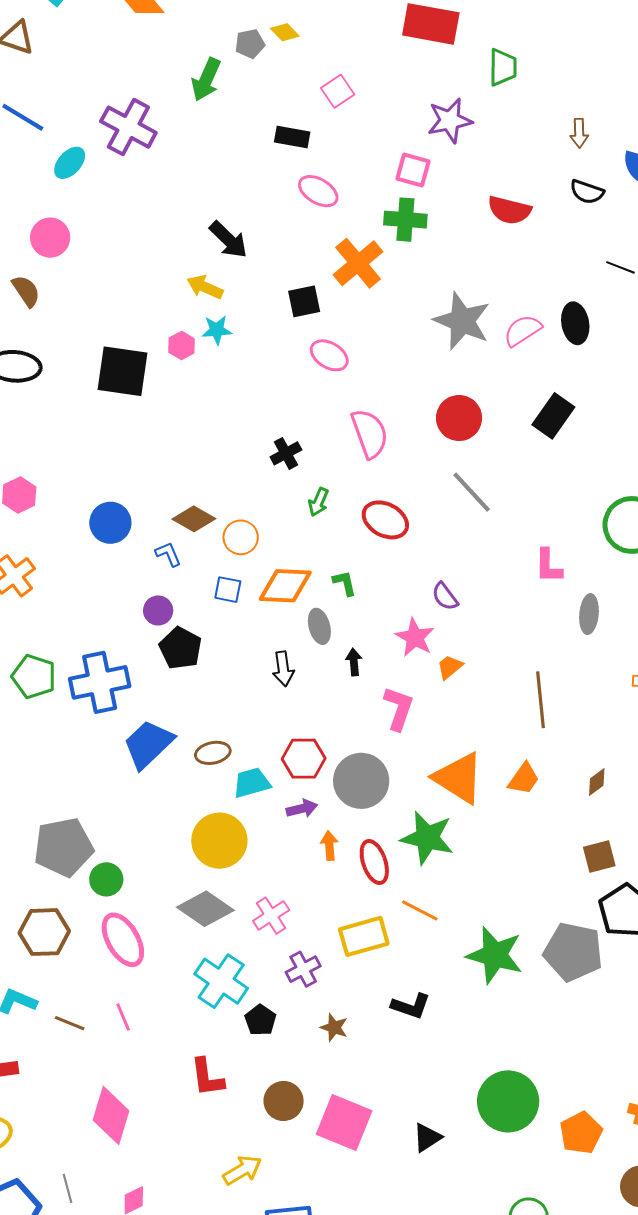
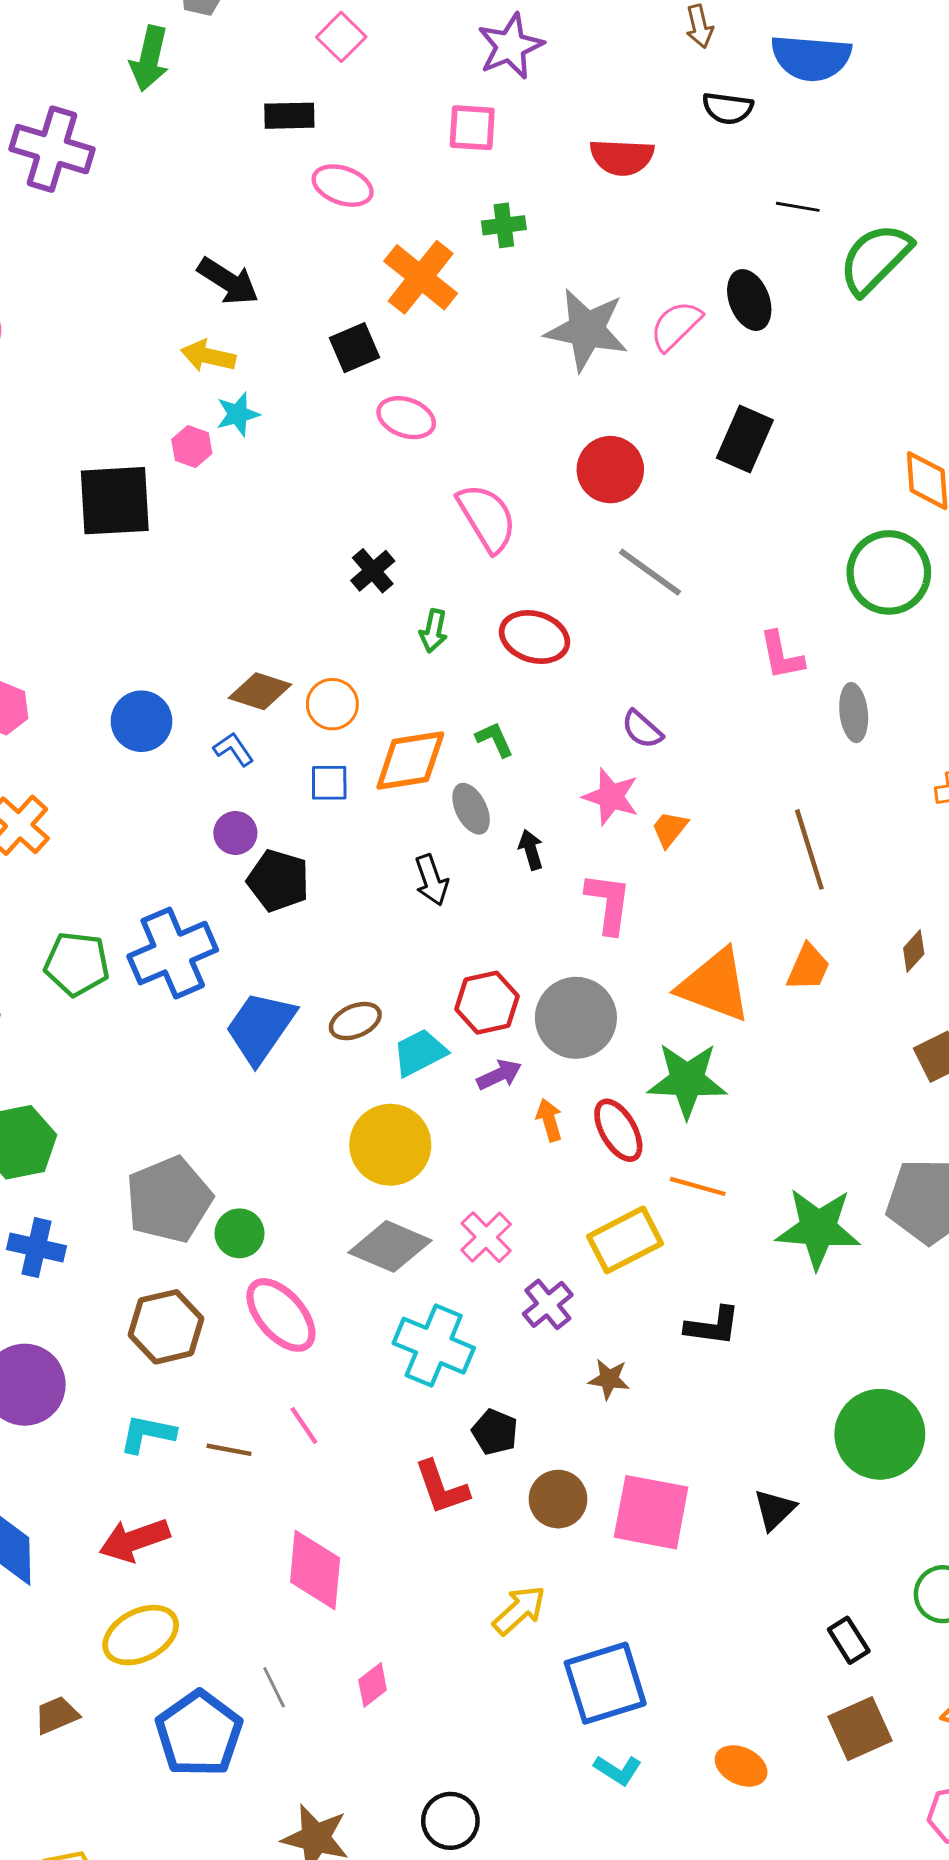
green cross: (405, 220) -> (504, 225), moved, size x0.7
black pentagon: (260, 1020) -> (495, 1432), moved

